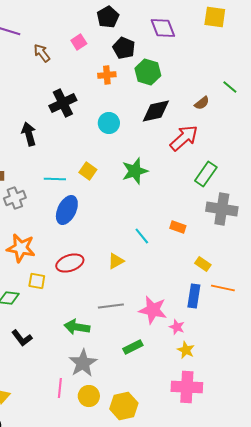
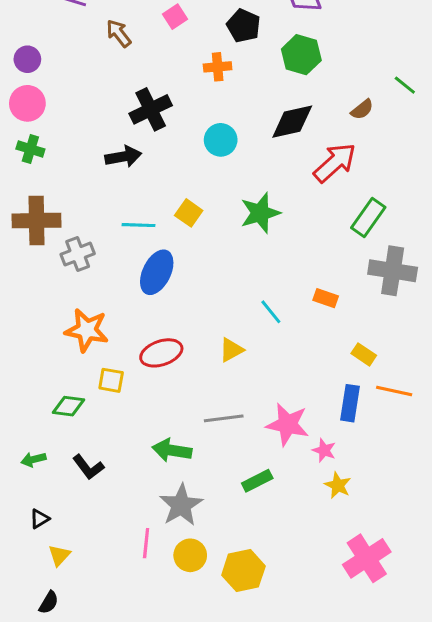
green hexagon: (148, 72) -> (301, 55), moved
black arrow: (29, 134) -> (123, 157), moved, turned 95
pink cross: (187, 387) -> (367, 558), moved, turned -36

